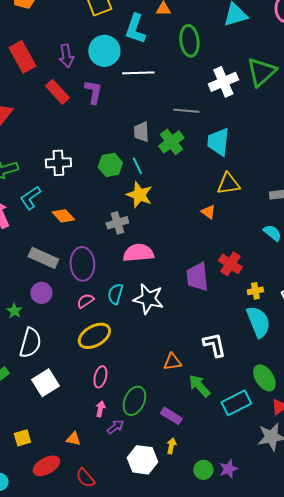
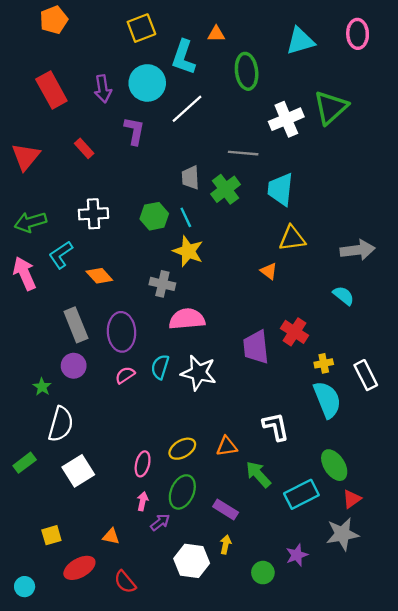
white line: (138, 73) -> (187, 109), turned -40
red rectangle: (57, 92) -> (84, 148), moved, size x0.7
gray cross: (117, 223) -> (162, 284), turned 30
gray rectangle: (43, 258) -> (76, 325), turned 44
yellow ellipse: (94, 336) -> (182, 449), moved, size x0.7
purple star: (228, 469) -> (297, 555), moved

